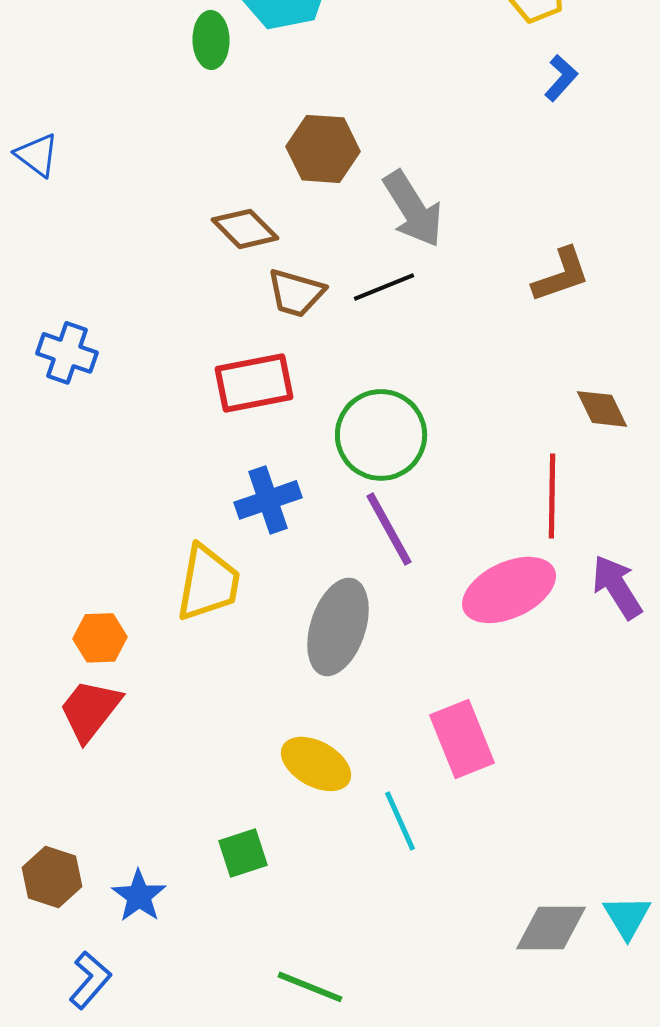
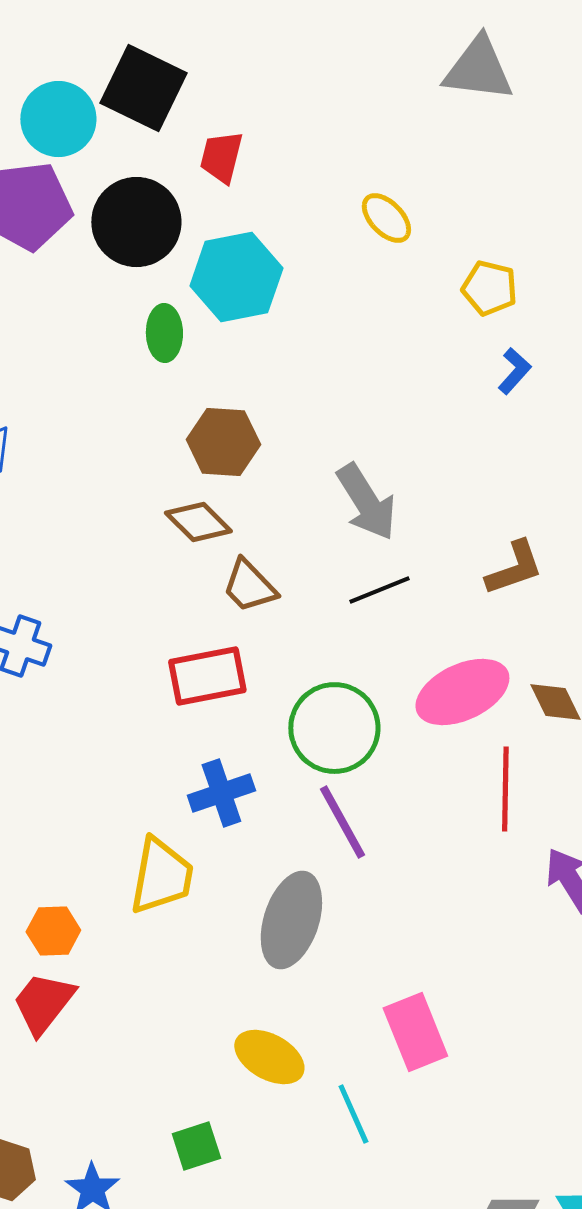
brown hexagon: (323, 149) -> (223, 442), moved
black line: (384, 287) -> (379, 590), moved
brown trapezoid: (296, 293) -> (249, 586), turned 30
pink ellipse: (509, 590) -> (462, 692), moved

